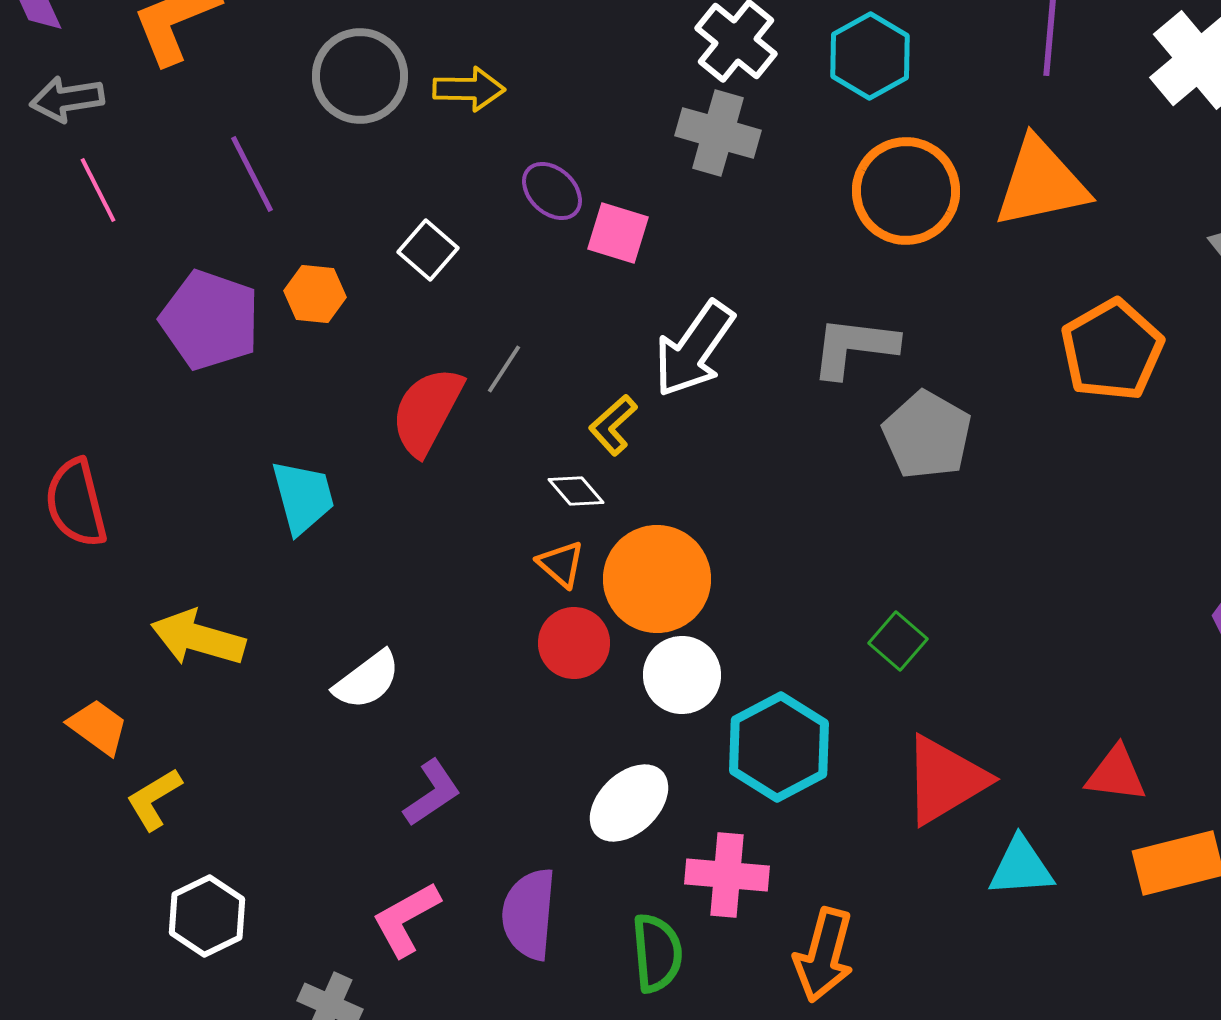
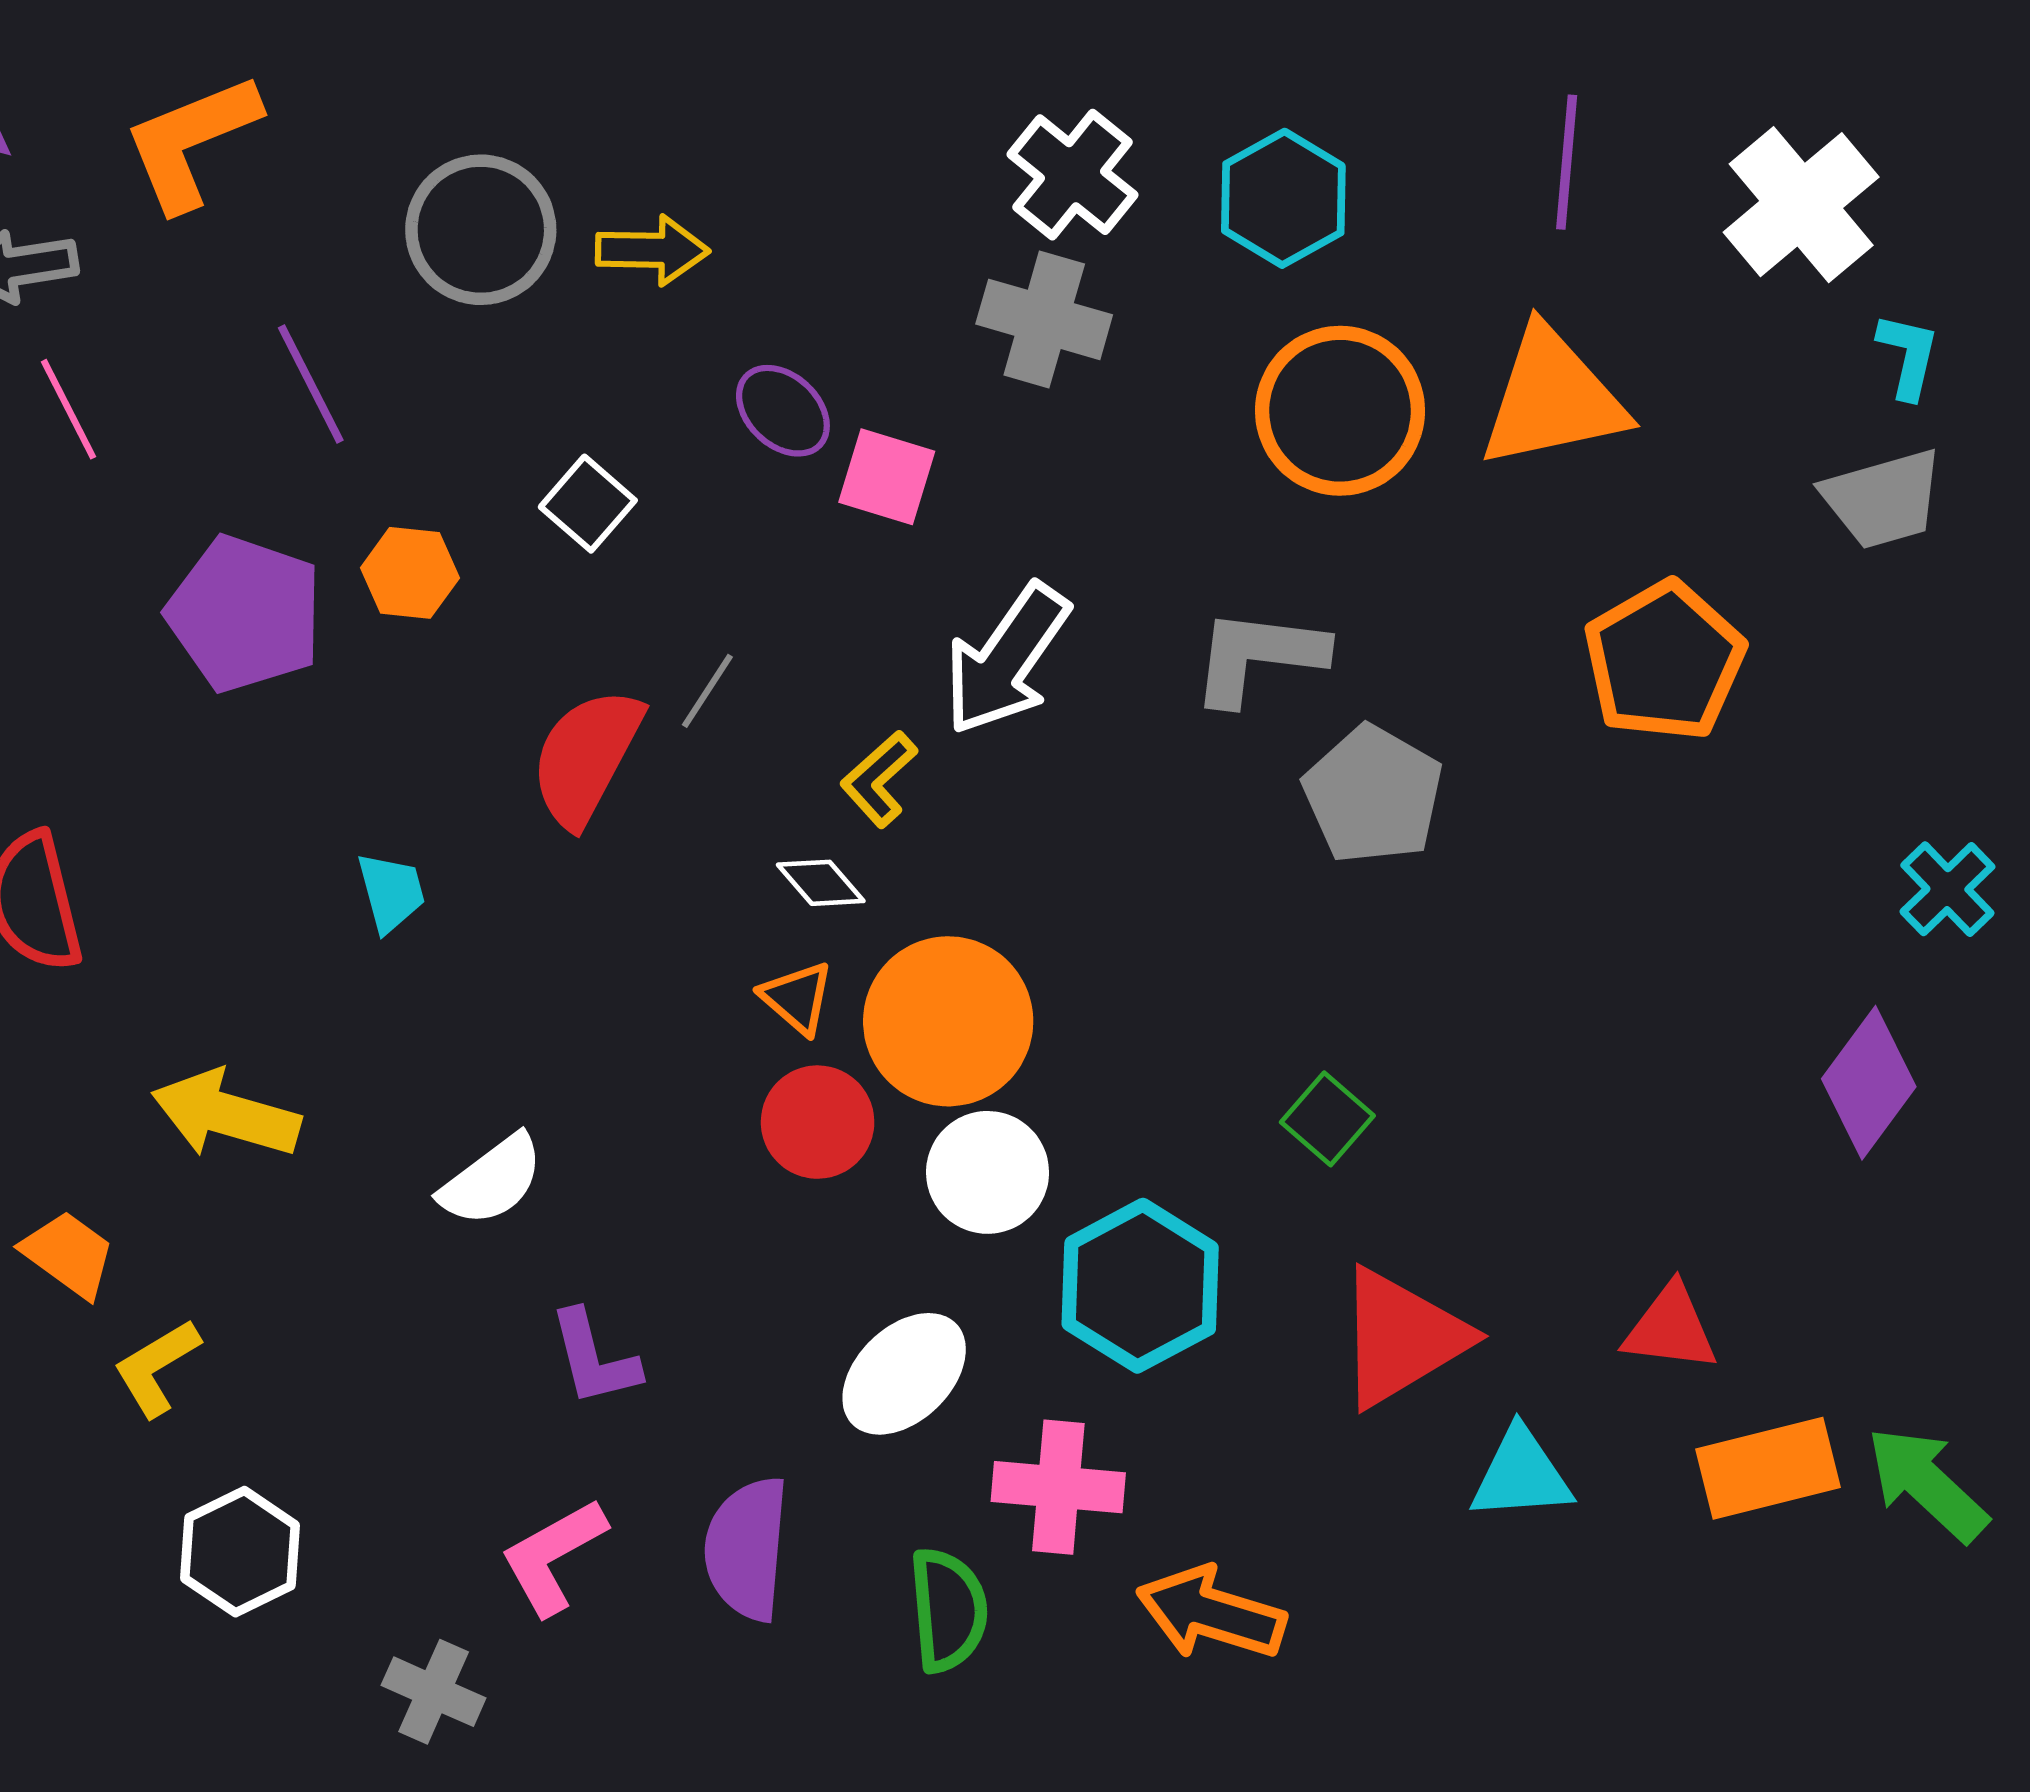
cyan trapezoid: (303, 497) -> (391, 892), size x0.7
purple L-shape: (432, 793) -> (594, 1358), turned 110
orange arrow: (824, 955) -> (1211, 1613), turned 92

